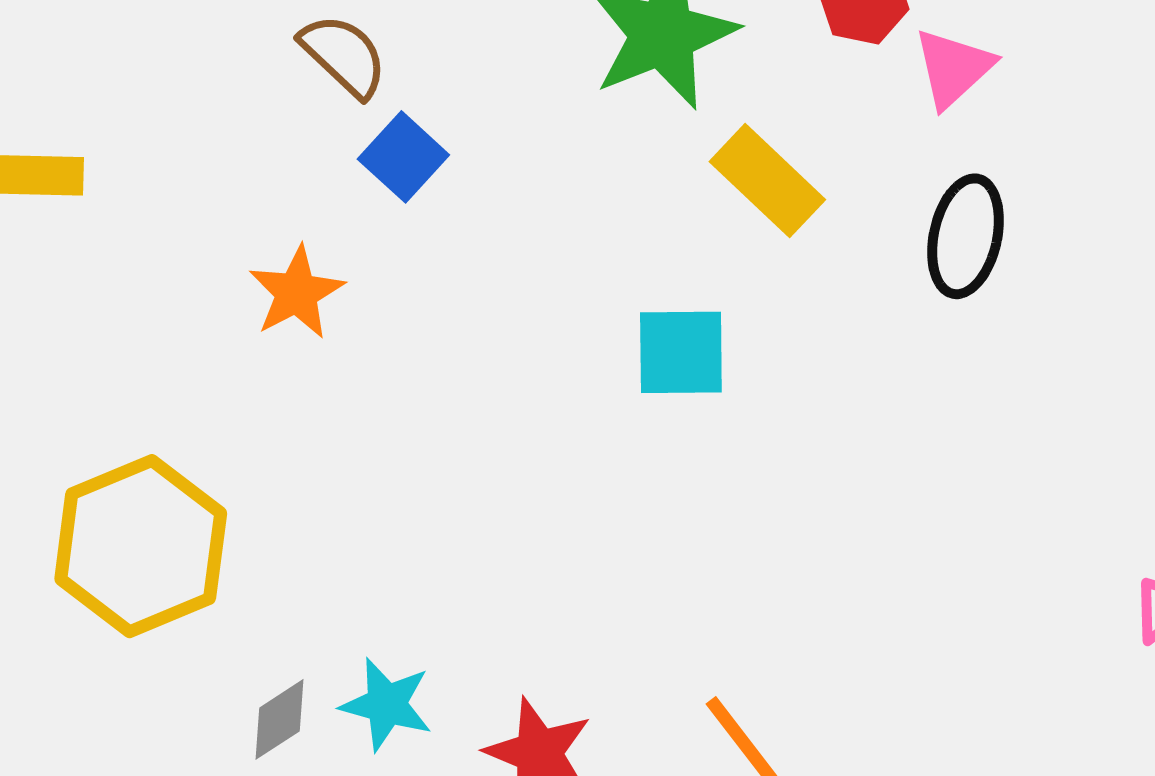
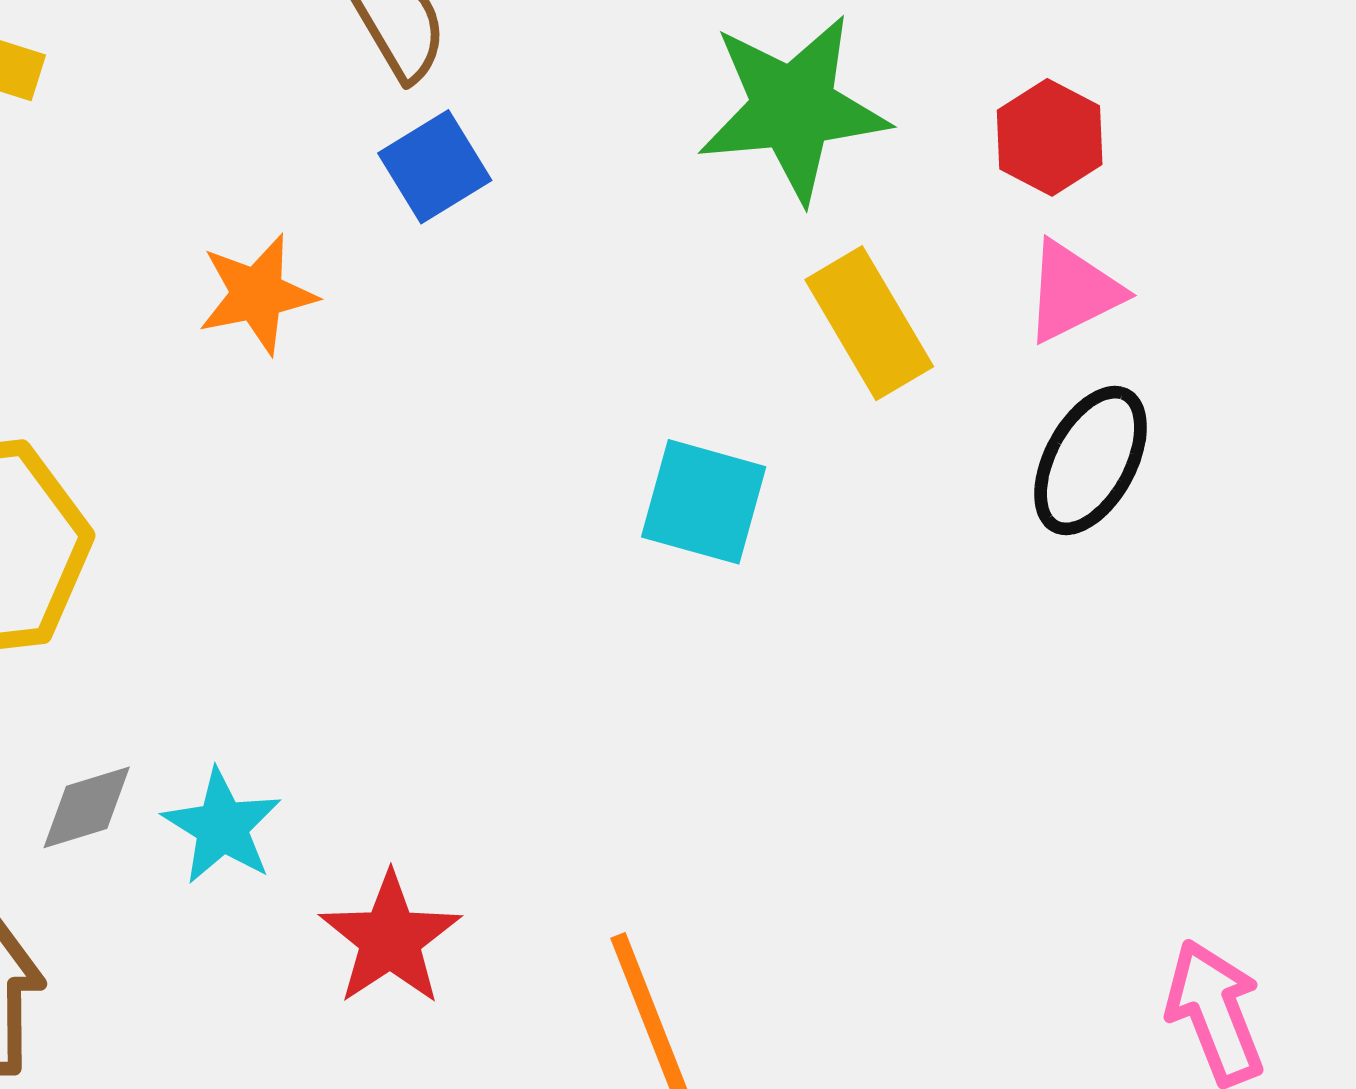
pink triangle: (953, 68) -> (1073, 292), moved

